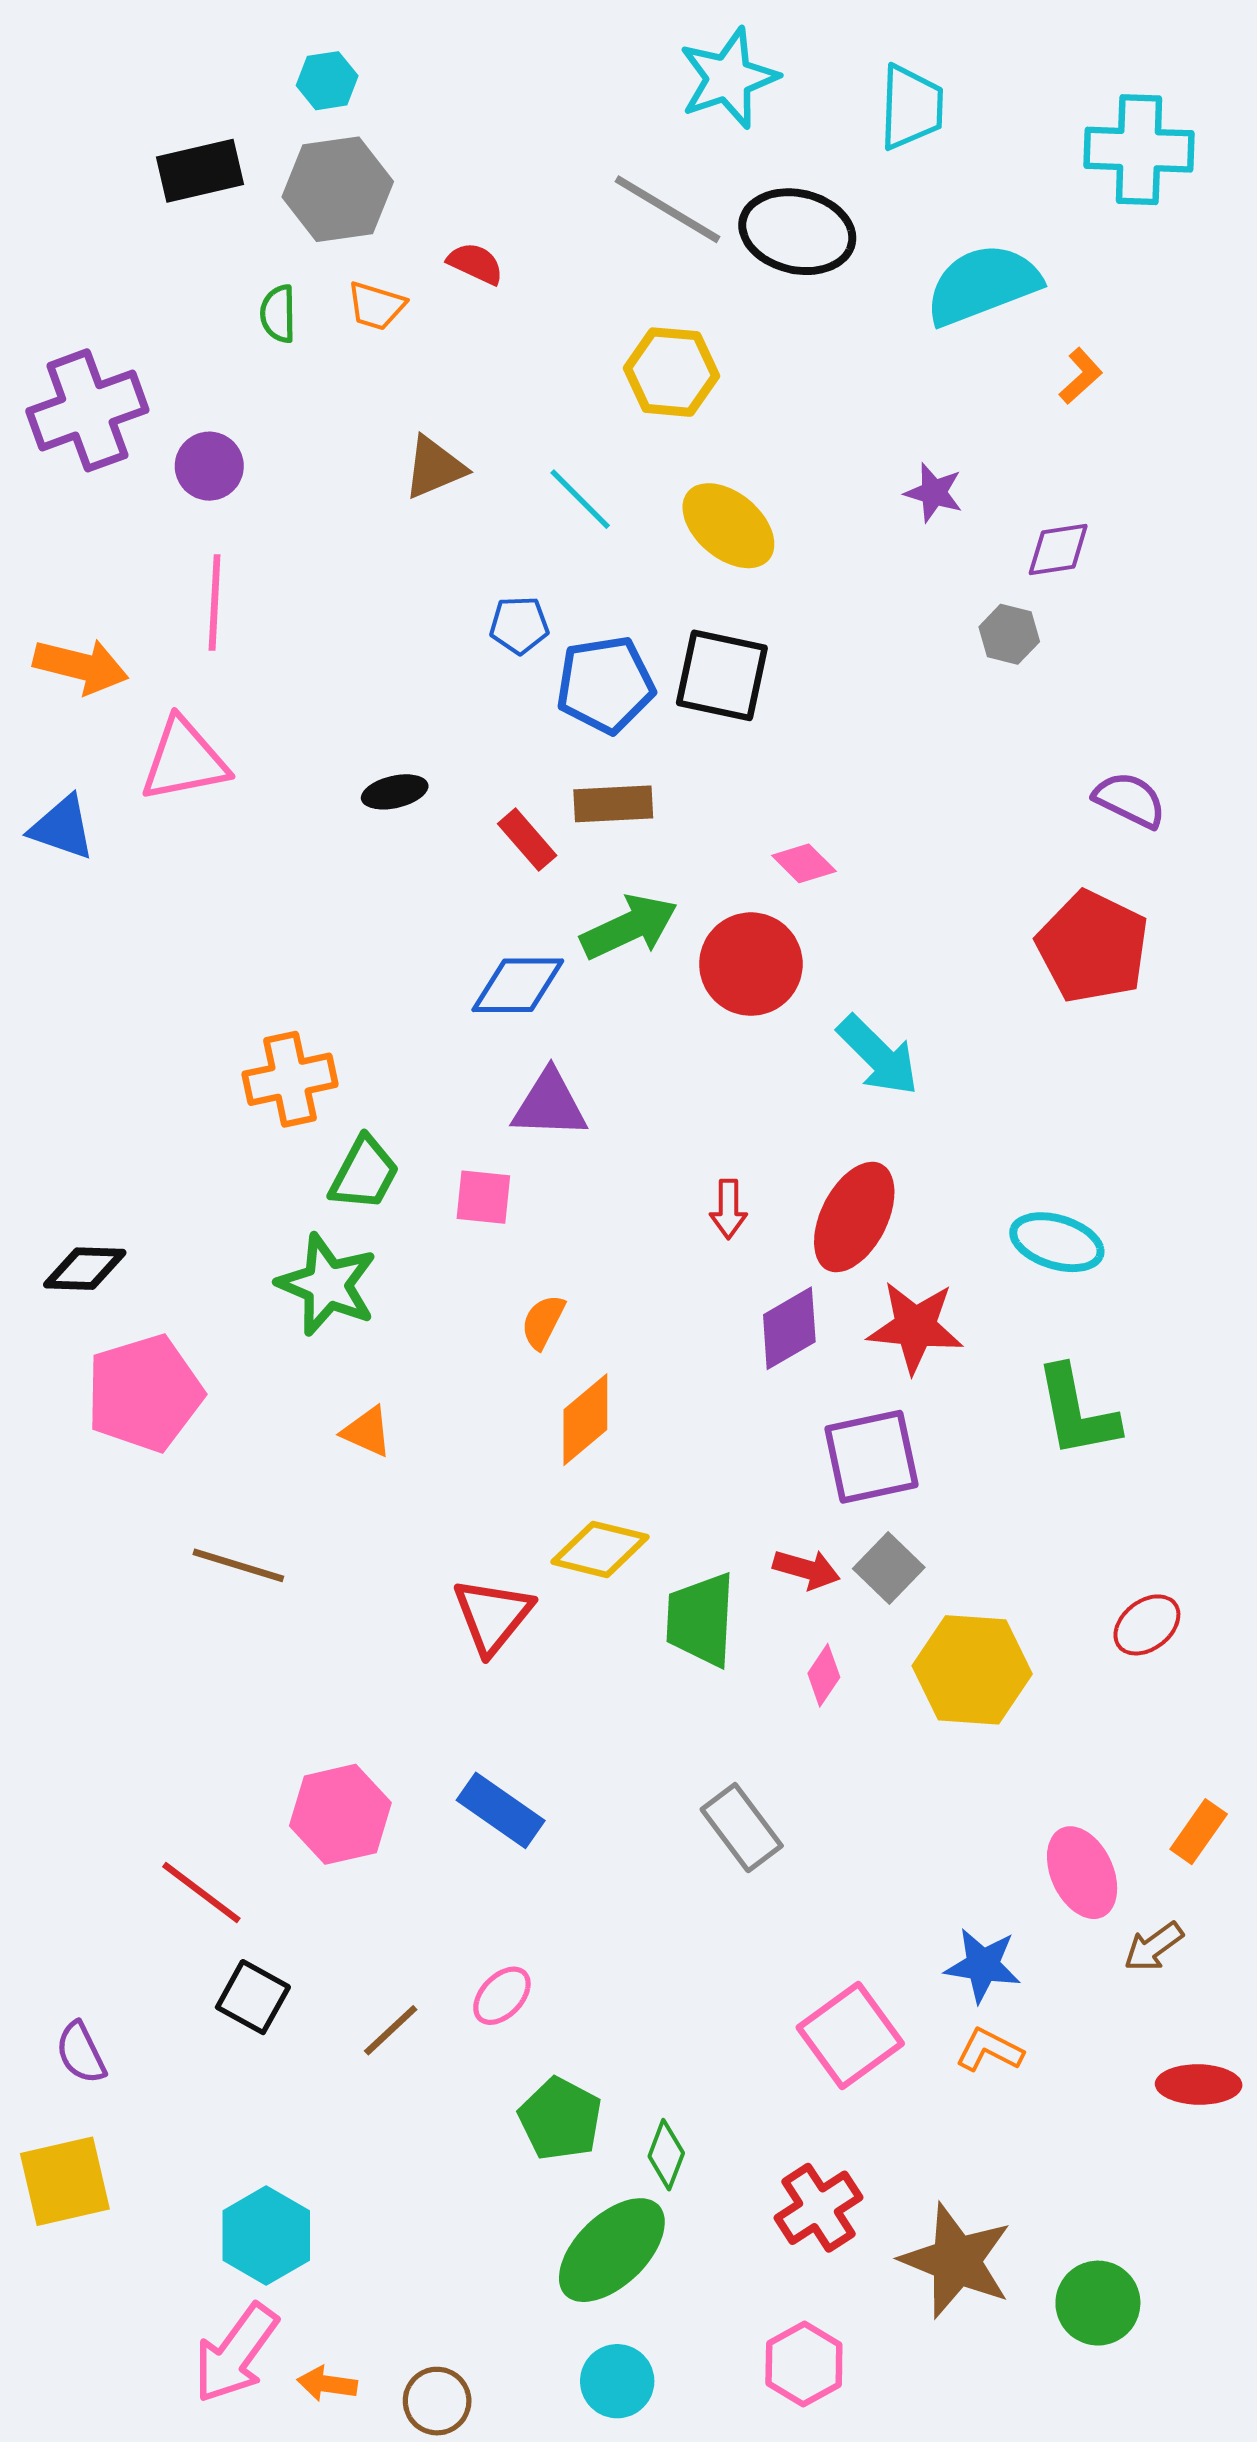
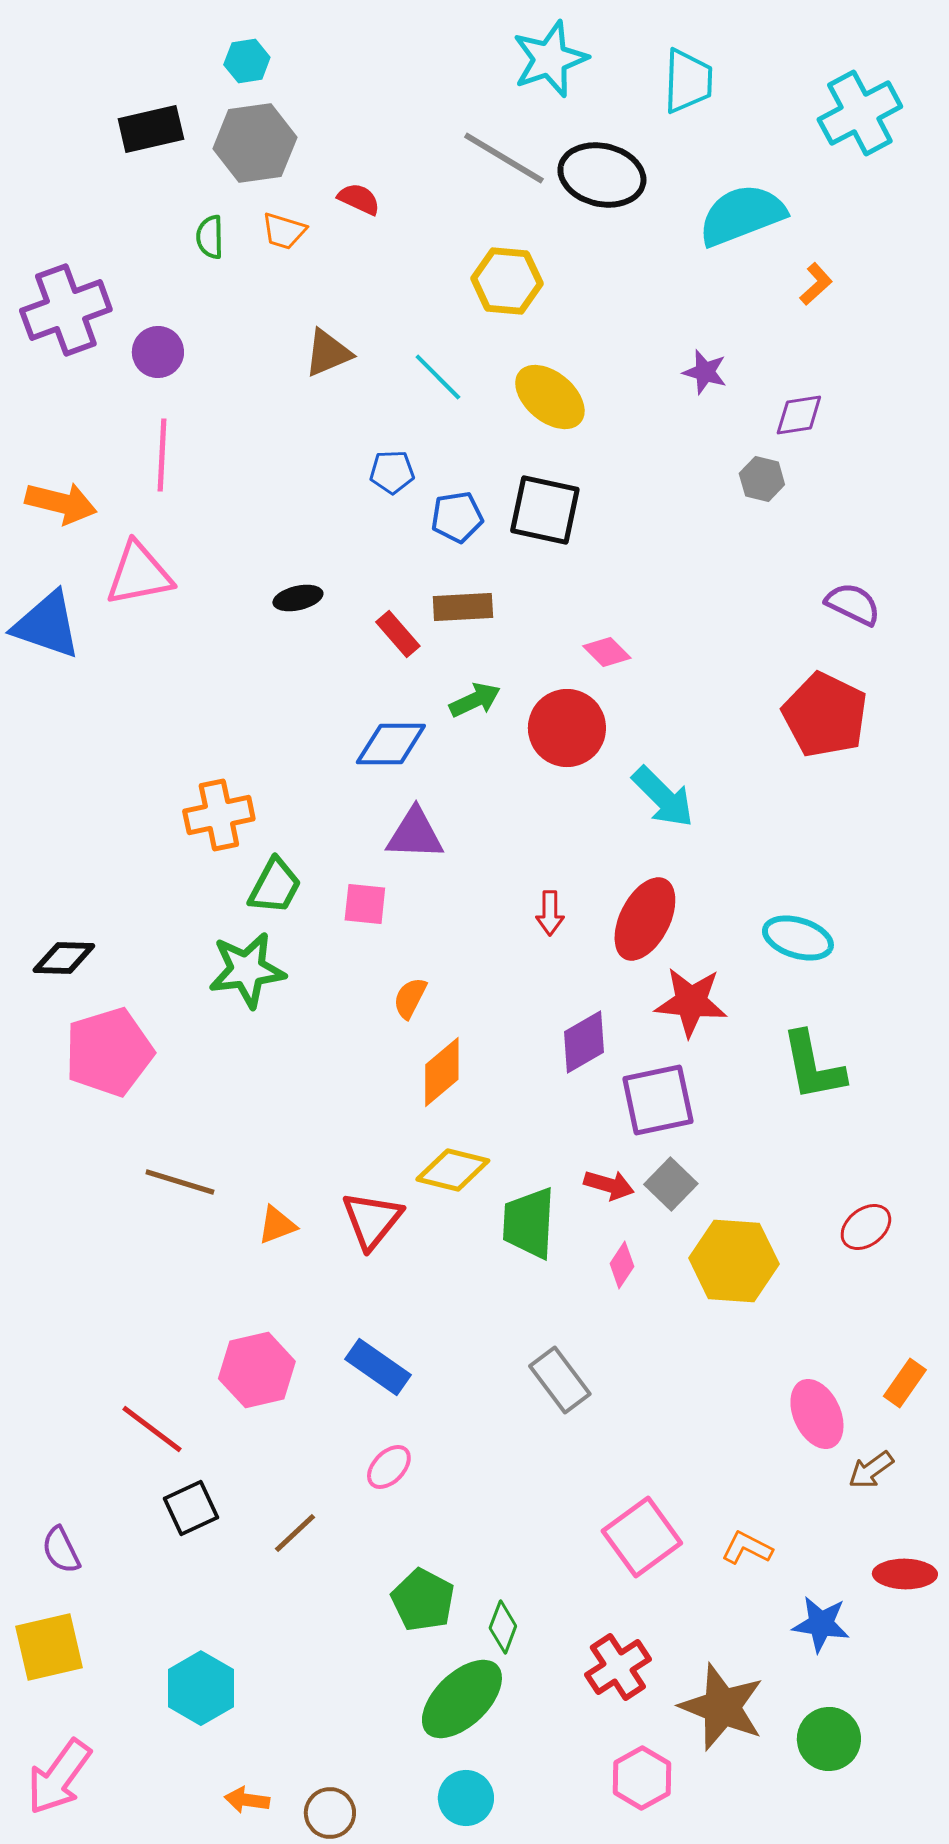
cyan cross: (1139, 150) -> (860, 113), turned -30
blue pentagon: (605, 685) -> (457, 517), size x0.7
blue triangle: (62, 828) -> (47, 625), size x1.4
green arrow: (629, 927) -> (475, 700), size x0.7
green star: (327, 1285) -> (247, 970), turned -30
purple diamond: (789, 1328) -> (584, 1042), moved
orange triangle: (367, 1432) -> (277, 1225), moved, turned -45
blue star: (983, 1965) -> (821, 1624), moved
pink ellipse: (502, 1996) -> (389, 1467), moved
black square: (253, 1997) -> (191, 1508), turned 36
pink arrow: (236, 2353) -> (59, 1777), moved
pink hexagon: (804, 2364) -> (642, 1778), moved

